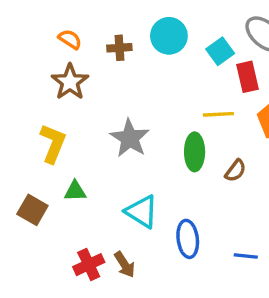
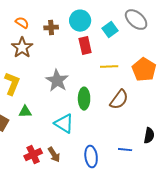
red rectangle: (247, 77) -> (85, 46), moved
green ellipse: (195, 152) -> (84, 99), moved
brown semicircle: (235, 171) -> (119, 100), size x1.5
blue ellipse: (188, 239) -> (91, 157), moved

